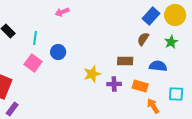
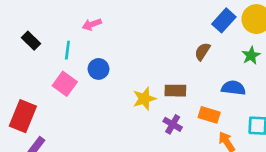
pink arrow: (62, 12) -> (92, 24), moved
brown semicircle: (143, 39) -> (202, 51), moved
brown rectangle: (125, 61) -> (175, 91), moved
purple cross: (114, 84) -> (173, 124), moved, turned 32

